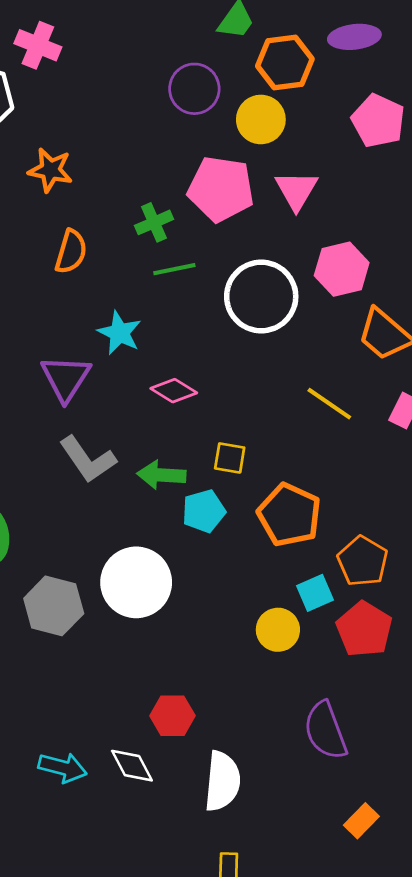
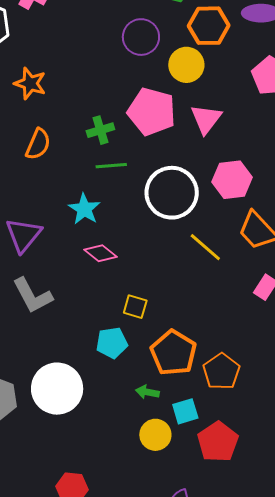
cyan star: (119, 333) -> (84, 209), moved
yellow line: (329, 404) -> (205, 247), moved
green arrow: (161, 475) -> (147, 392), moved, size x0.7
orange pentagon: (363, 561) -> (221, 371), moved

